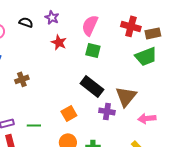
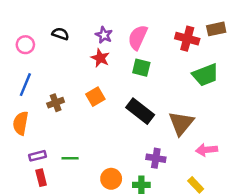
purple star: (52, 17) -> (104, 35), moved
brown rectangle: (153, 33) -> (216, 29), moved
purple cross: (107, 111) -> (156, 158), moved
orange square: (69, 113) -> (95, 97), moved

